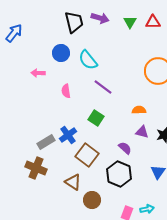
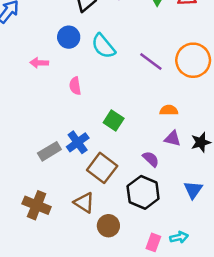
purple line: (103, 87) -> (151, 62), moved
brown cross: (36, 168) -> (37, 205), moved

